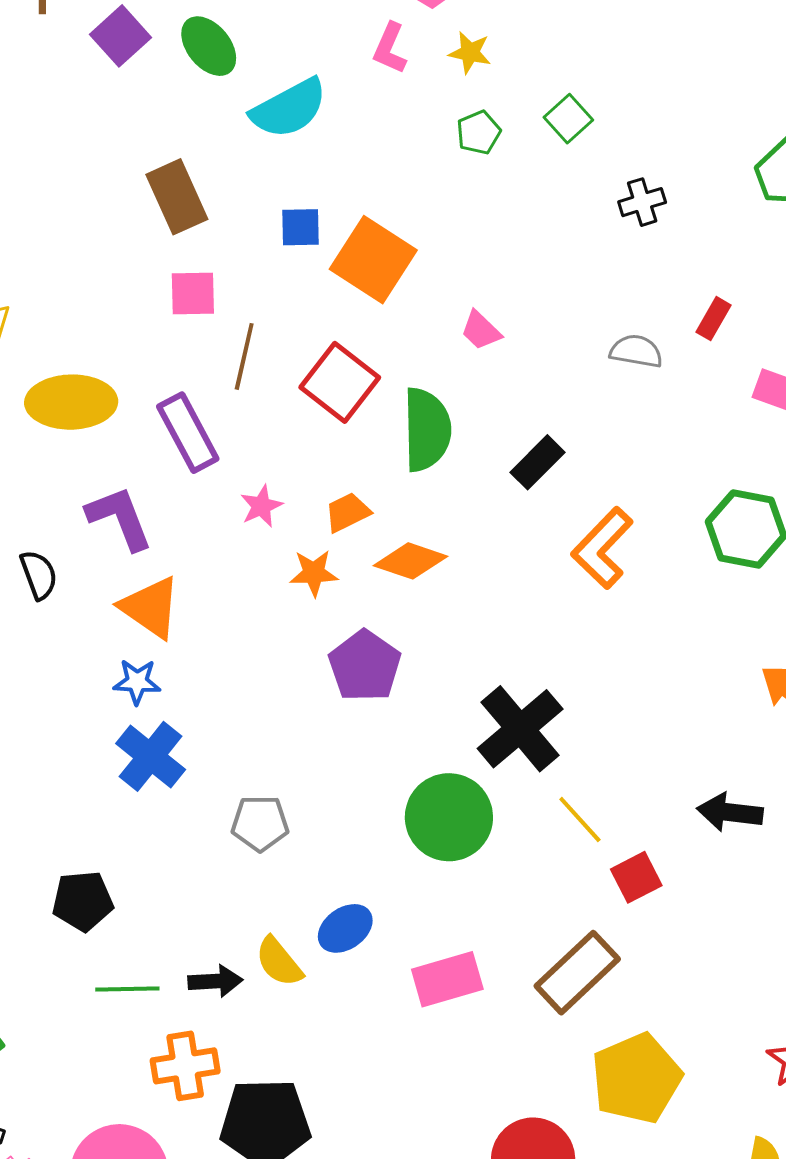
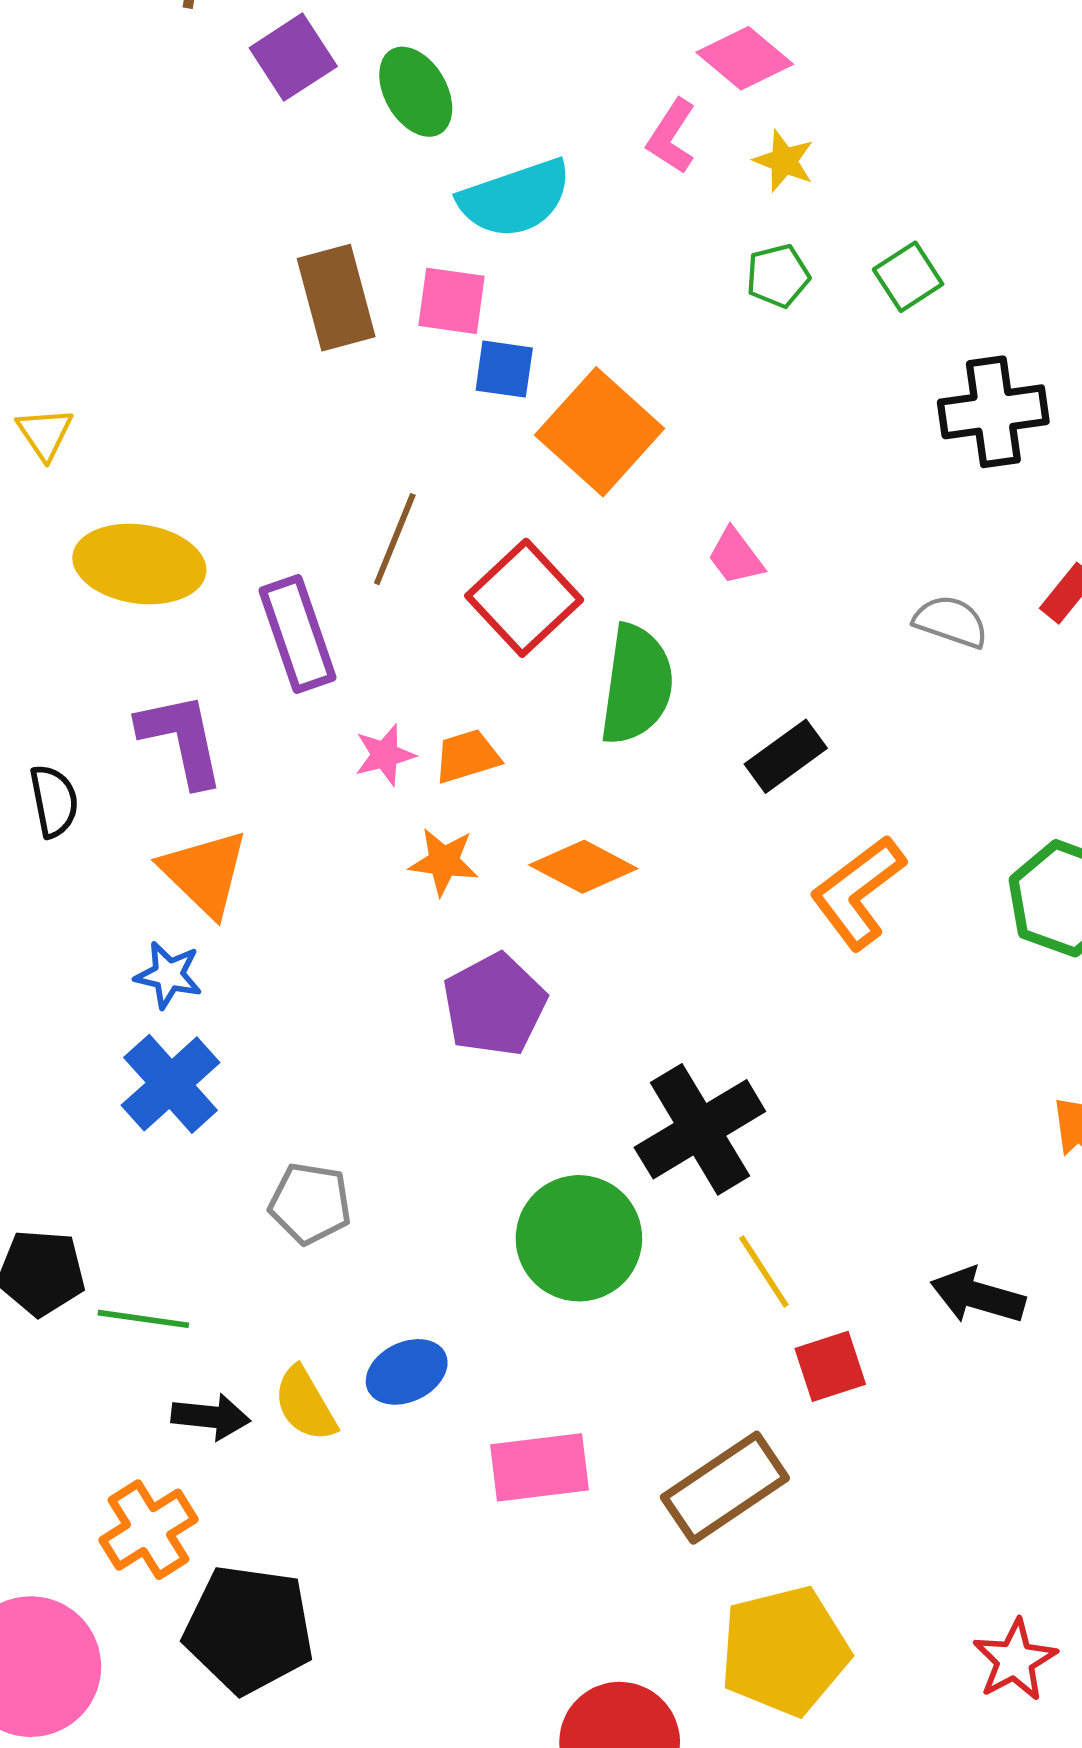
black cross: (642, 202) -> (993, 412), size x1.6
pink square: (193, 293) -> (451, 301), moved
orange trapezoid: (348, 512) -> (467, 756), moved
green line: (127, 989) -> (143, 1319), moved
orange cross: (185, 1066) -> (148, 1530), turned -32

